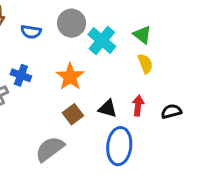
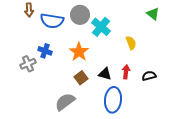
blue semicircle: (31, 32) -> (52, 21), size x1.6
green triangle: (142, 35) -> (153, 14), moved

